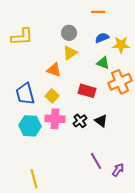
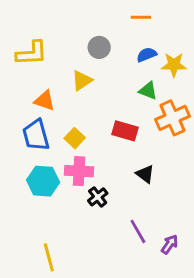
yellow triangle: (70, 53) -> (82, 81), moved
orange triangle: (54, 70) -> (45, 101), moved
black cross: (80, 121) -> (98, 197), moved

